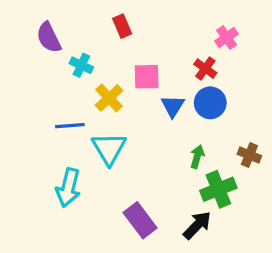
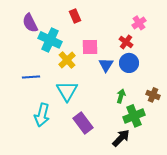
cyan cross: (81, 65) -> (50, 40), size x1.6
blue line: (70, 126) -> (31, 77), moved
purple rectangle: (140, 220) -> (83, 123), moved

